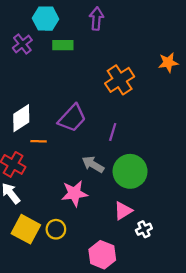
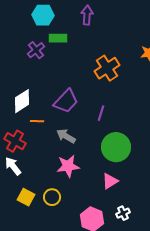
purple cross: (22, 44) -> (36, 50), moved
gray arrow: (93, 164) -> (66, 136), moved
yellow square: (26, 229) -> (26, 197), size x0.7
white cross: (144, 229) -> (123, 213), moved

